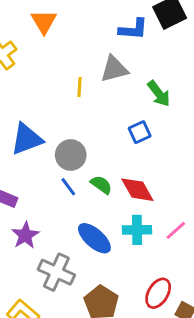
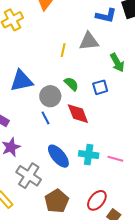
green semicircle: (101, 185) -> (71, 84), moved
red diamond: (137, 190) -> (78, 114), moved
pink line: (176, 230) -> (115, 159), turned 49

